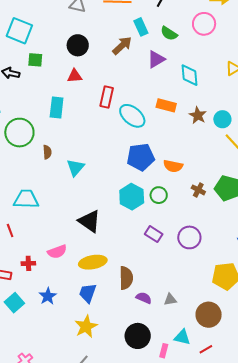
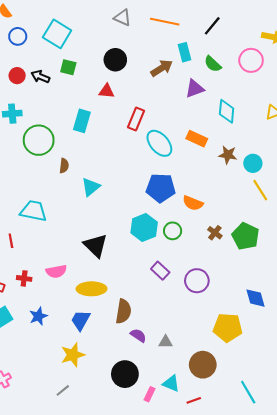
brown star: (198, 115) -> (228, 155), turned -30

